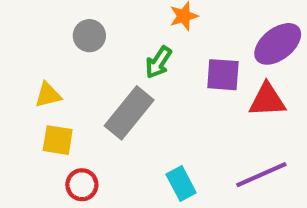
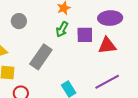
purple ellipse: (278, 44) -> (110, 18), turned 40
green arrow: (158, 62) -> (62, 29), moved

